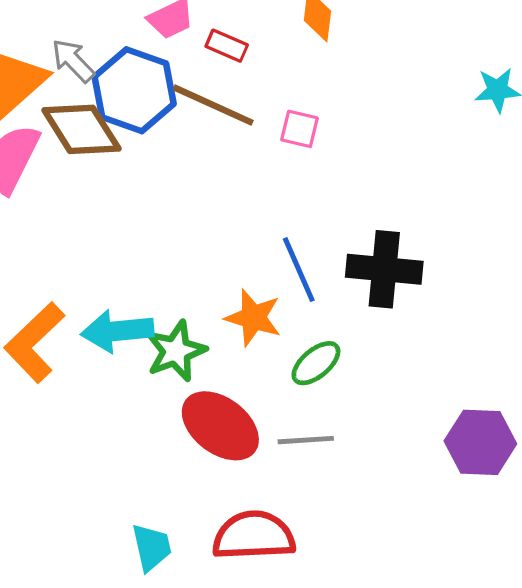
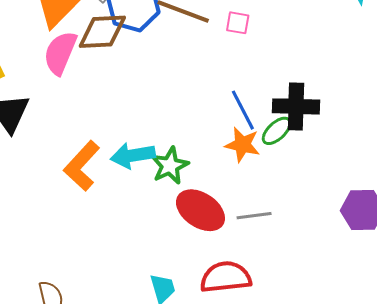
brown diamond: (81, 129) -> (102, 32), turned -57
orange star: (253, 318) -> (242, 145), moved
green ellipse: (316, 363) -> (277, 131), moved

